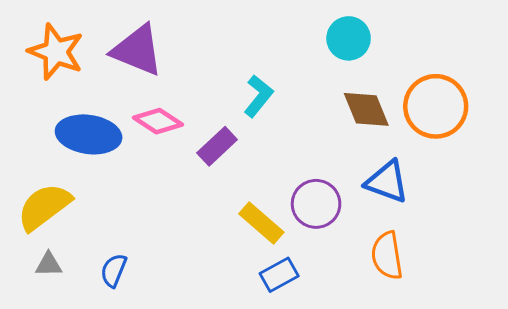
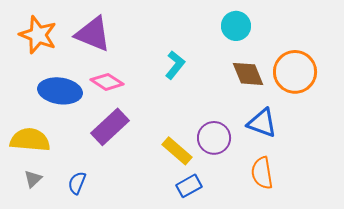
purple rectangle: (217, 146) -> (110, 127), moved, size x1.4
yellow semicircle: (44, 207) -> (30, 140), turned 42
gray triangle: (49, 264) -> (33, 179), turned -42

